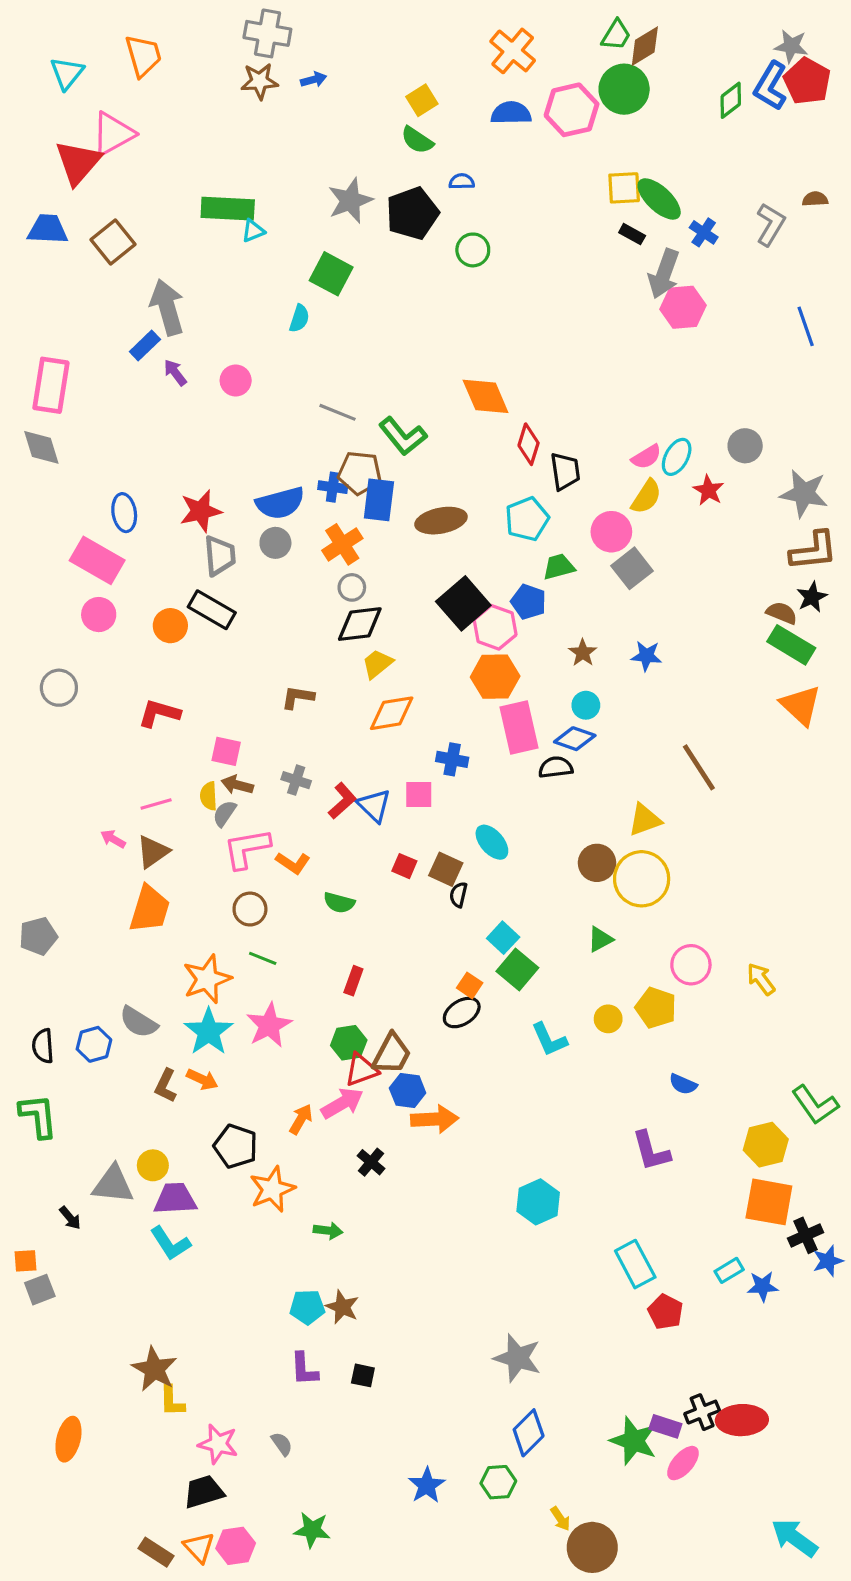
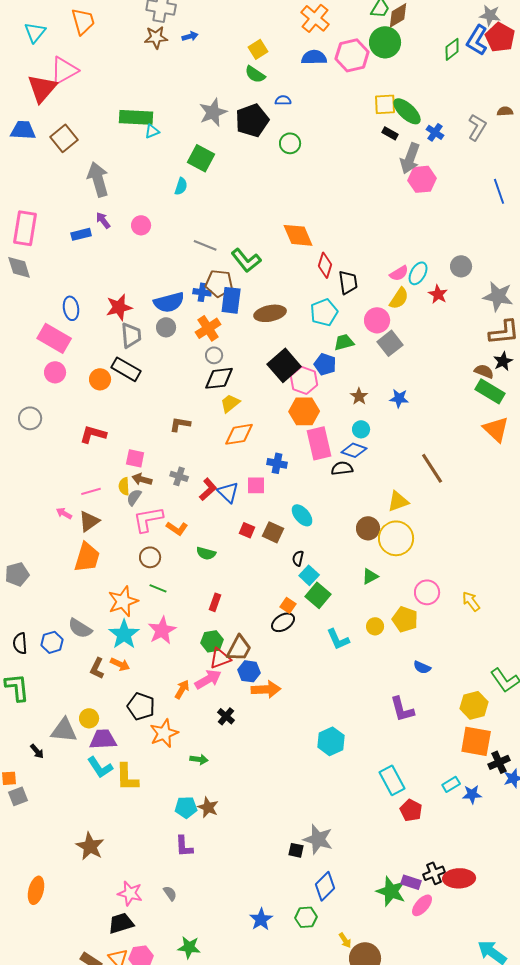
blue rectangle: (145, 345) -> (81, 234), moved, turned 30
black semicircle: (459, 895) -> (298, 558), moved
black square: (363, 1375) -> (296, 850), moved
yellow L-shape: (172, 1401) -> (127, 777), moved, size x1.4

